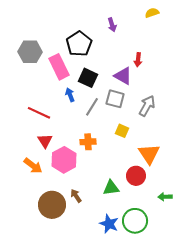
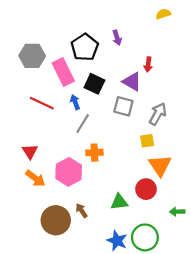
purple arrow: (112, 25) -> (117, 38), moved
gray line: (92, 107) -> (83, 124), moved
red line: (39, 113) -> (42, 103), moved
yellow square: (122, 131) -> (147, 141), moved, turned -32
red triangle: (45, 141) -> (30, 151), moved

